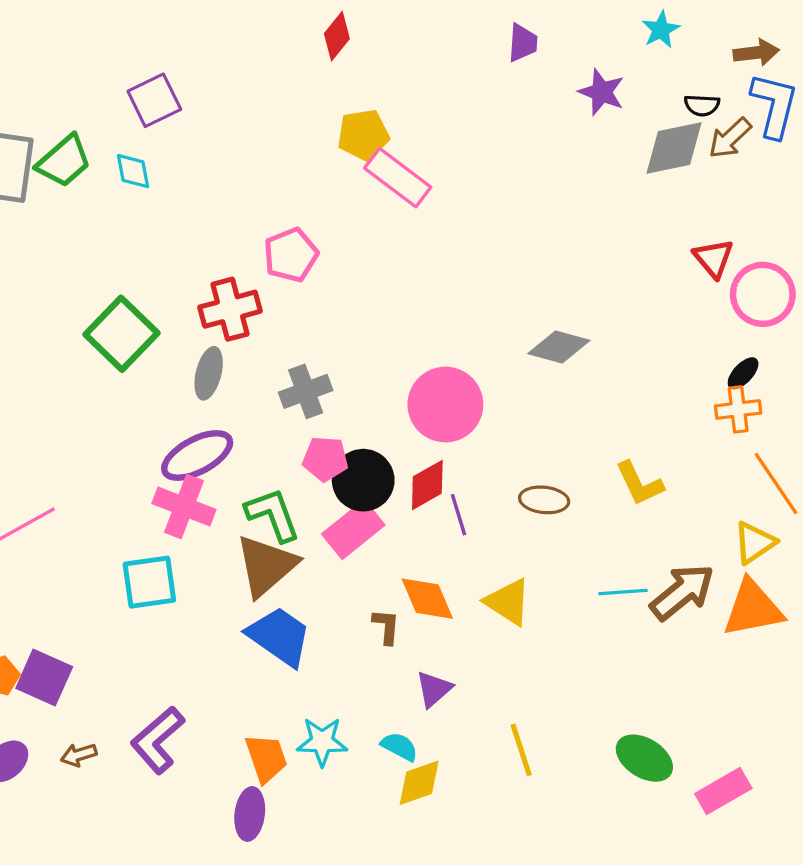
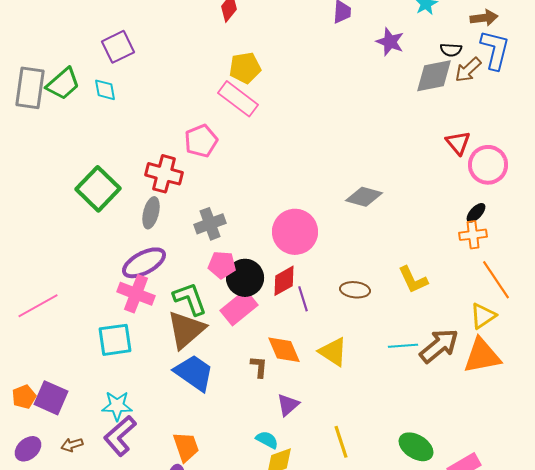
pink rectangle: (398, 178) -> (238, 99), moved
red cross: (230, 309) -> (164, 174), turned 30
cyan star: (322, 742) -> (117, 406), moved

